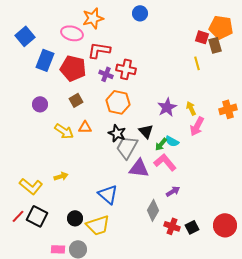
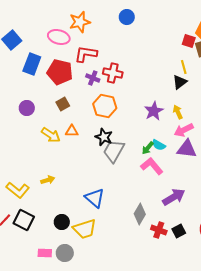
pink arrow: (197, 126) -> (184, 130), turned 36
black triangle: (146, 131) -> (180, 82), moved, turned 35
purple triangle: (139, 168) -> (187, 149), moved
purple arrow: (173, 191) -> (174, 197), moved, size x1.6

